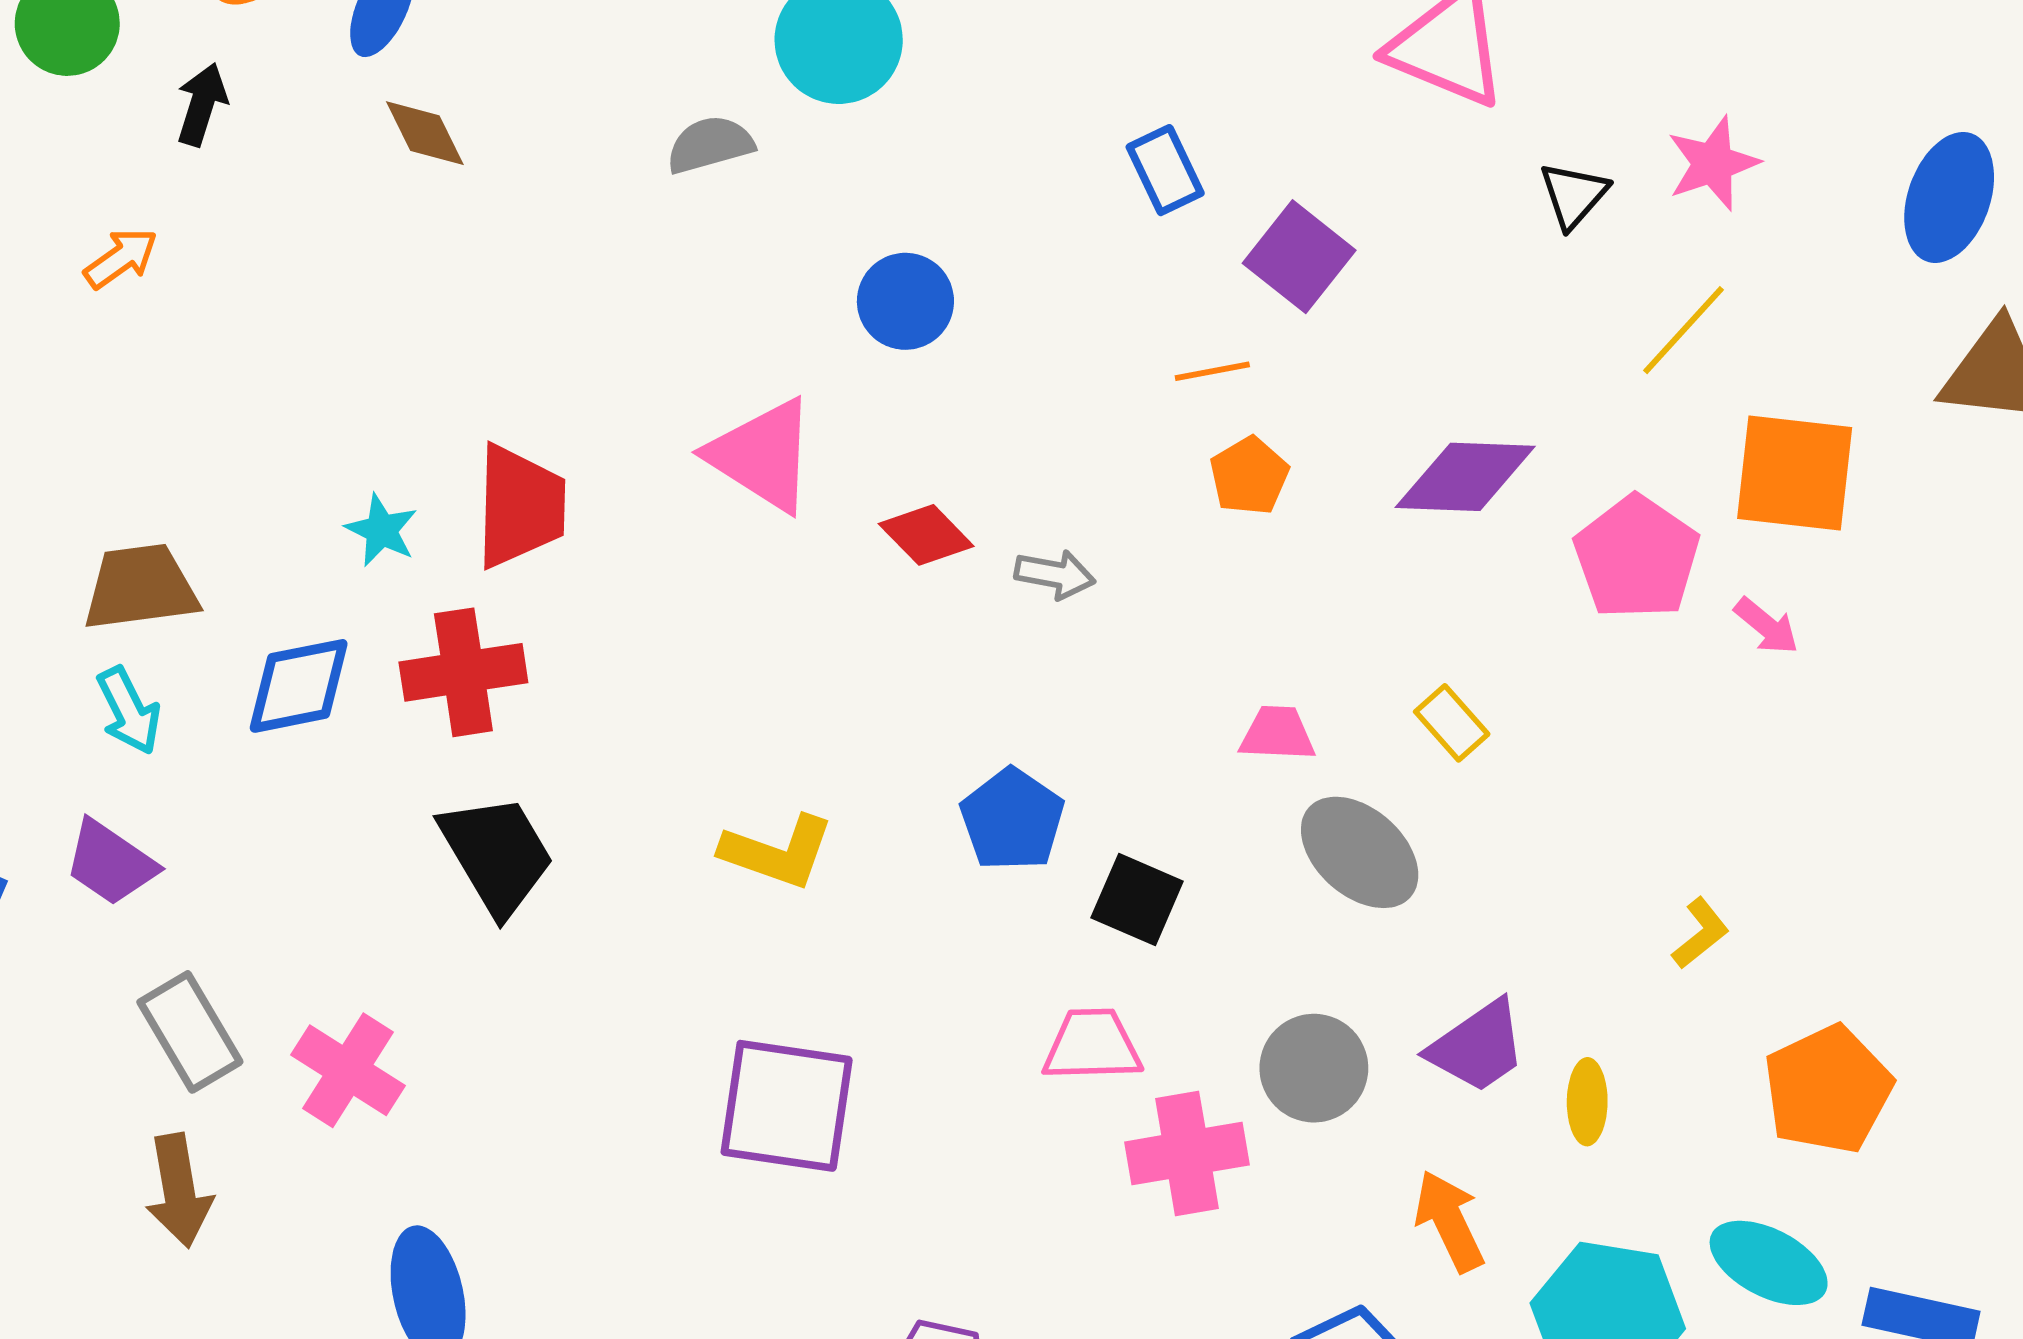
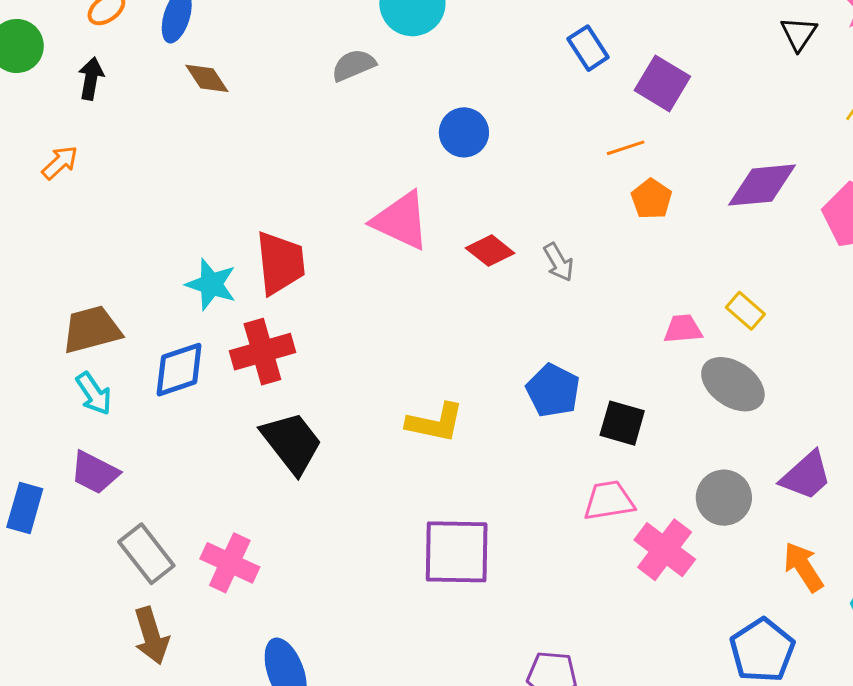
cyan star: (381, 530) -> (211, 284), size x1.4
gray arrow: (1055, 574) -> (559, 262), turned 57
yellow rectangle: (1452, 723) -> (745, 311), moved
pink cross: (1187, 1153) -> (665, 550), turned -36

